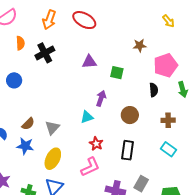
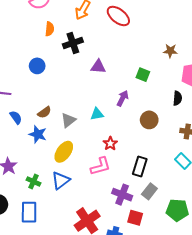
purple triangle: (89, 62) -> (98, 67), moved
cyan triangle: (87, 117) -> (97, 114), moved
black rectangle: (127, 150) -> (140, 167), moved

